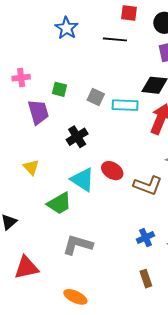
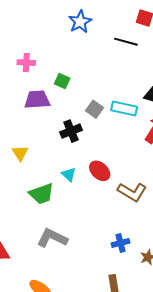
gray square: (96, 97) -> (95, 109), moved
purple trapezoid: (38, 112) -> (37, 100), turned -88
cyan triangle: (83, 180) -> (69, 174), size x0.6

